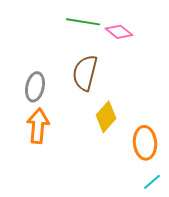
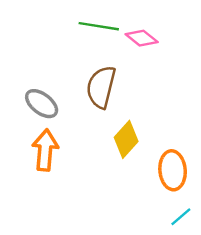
gray ellipse: (35, 87) -> (42, 104), turned -64

